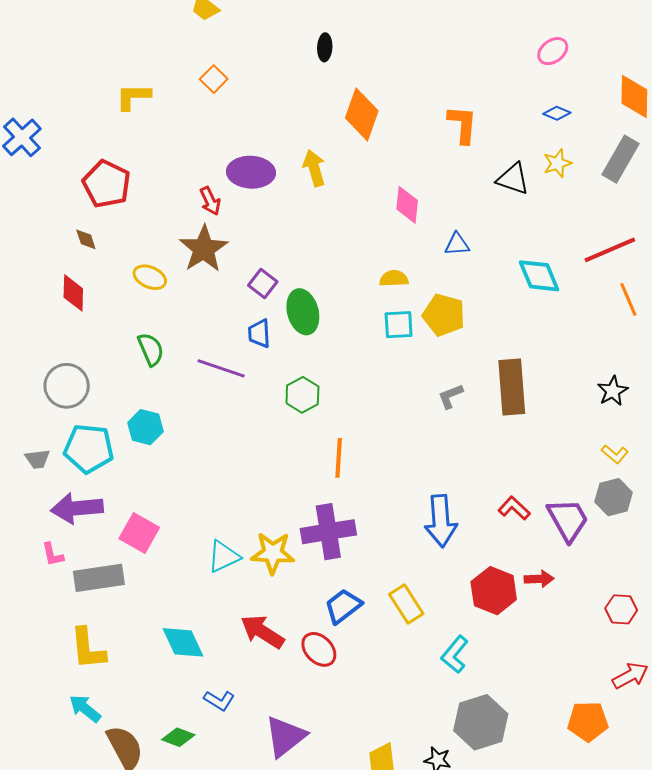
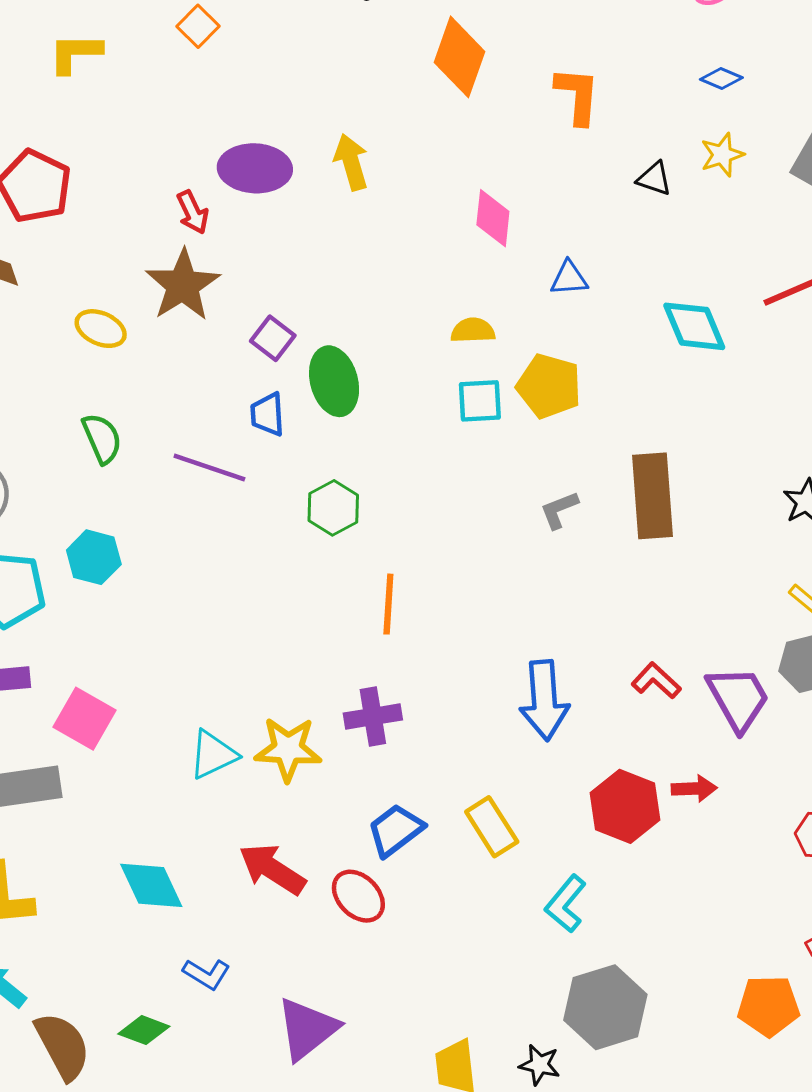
orange diamond: (362, 114) -> (460, 57), moved
black triangle: (513, 179) -> (654, 179), size x0.7
purple cross: (328, 532) -> (373, 717), size x0.7

